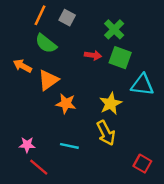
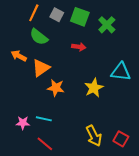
green cross: (114, 29) -> (107, 25), moved
green square: (120, 58) -> (80, 17), moved
yellow arrow: (106, 133) -> (94, 136), moved
cyan line: (69, 146) -> (44, 119), moved
red line: (39, 167) -> (45, 144), moved

